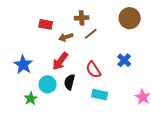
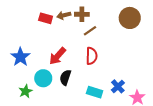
brown arrow: (66, 37) -> (64, 15), moved
blue cross: (124, 60) -> (118, 86), moved
red semicircle: (93, 70) -> (92, 56), moved, turned -150

